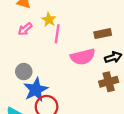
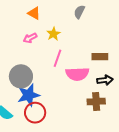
pink line: (57, 34) -> (58, 58), moved
gray circle: (24, 72) -> (21, 76), size x1.5

